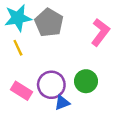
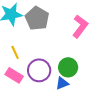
yellow line: (18, 48) -> (15, 52), moved
blue triangle: (62, 103) -> (62, 83), moved

